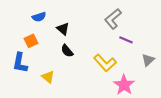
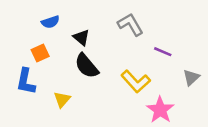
gray L-shape: (113, 19) -> (130, 25), moved, turned 100
black semicircle: (67, 51) -> (87, 66), size x1.5
yellow triangle: (48, 77) -> (62, 100), turned 32

